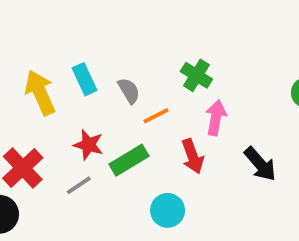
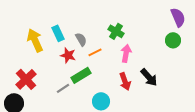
red star: (88, 145) -> (68, 55), moved
red arrow: (193, 156) -> (125, 81), moved
gray line: (79, 185) -> (63, 88), moved

